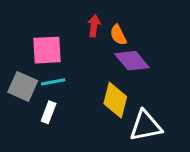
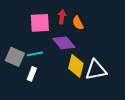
pink square: (47, 50) -> (40, 23), moved
purple diamond: (132, 61) -> (64, 43), moved
white triangle: (146, 126) -> (96, 70), moved

